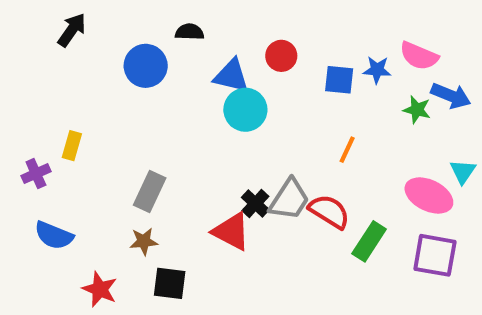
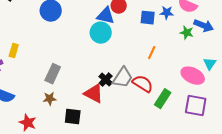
blue triangle: (231, 76) -> (106, 16), moved
black square: (170, 283) -> (73, 117), moved

